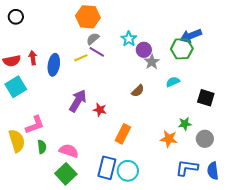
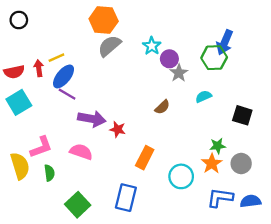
blue arrow: (191, 36) -> (225, 42), turned -45
gray semicircle: (93, 39) -> (109, 46), size x1.5
purple line: (97, 52) -> (67, 94), moved
yellow line: (81, 58) -> (56, 58), moved
blue ellipse: (54, 65) -> (64, 76), turned 30
purple arrow: (78, 101) -> (92, 119), turned 70
orange star: (169, 139) -> (212, 164), moved, turned 30
pink semicircle: (69, 151) -> (81, 152), moved
cyan circle: (128, 171) -> (181, 176), moved
blue semicircle: (213, 171) -> (251, 201), turned 90

